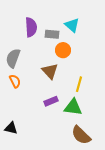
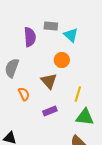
gray rectangle: (52, 34) -> (51, 26), moved
orange semicircle: (15, 81) -> (24, 94), moved
green triangle: (73, 107) -> (85, 117), moved

